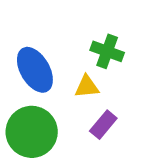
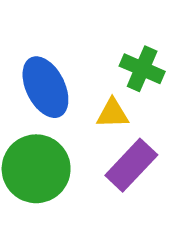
purple rectangle: (103, 125) -> (131, 165), size x1.4

